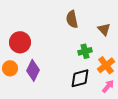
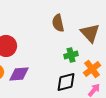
brown triangle: (104, 29) -> (90, 33), size x1.5
purple diamond: (33, 70) -> (19, 74), turned 60

